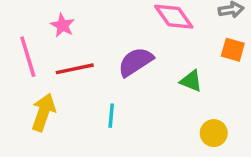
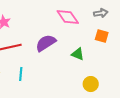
cyan line: (111, 116) -> (21, 74), moved

